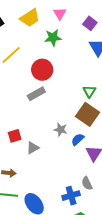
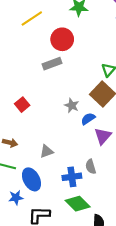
red square: (15, 136) -> (22, 105), turned -32
gray triangle: (33, 148) -> (46, 151), moved

